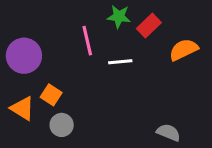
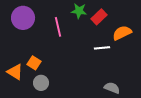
purple circle: (24, 56) -> (23, 18), moved
white line: (120, 62) -> (102, 48), moved

